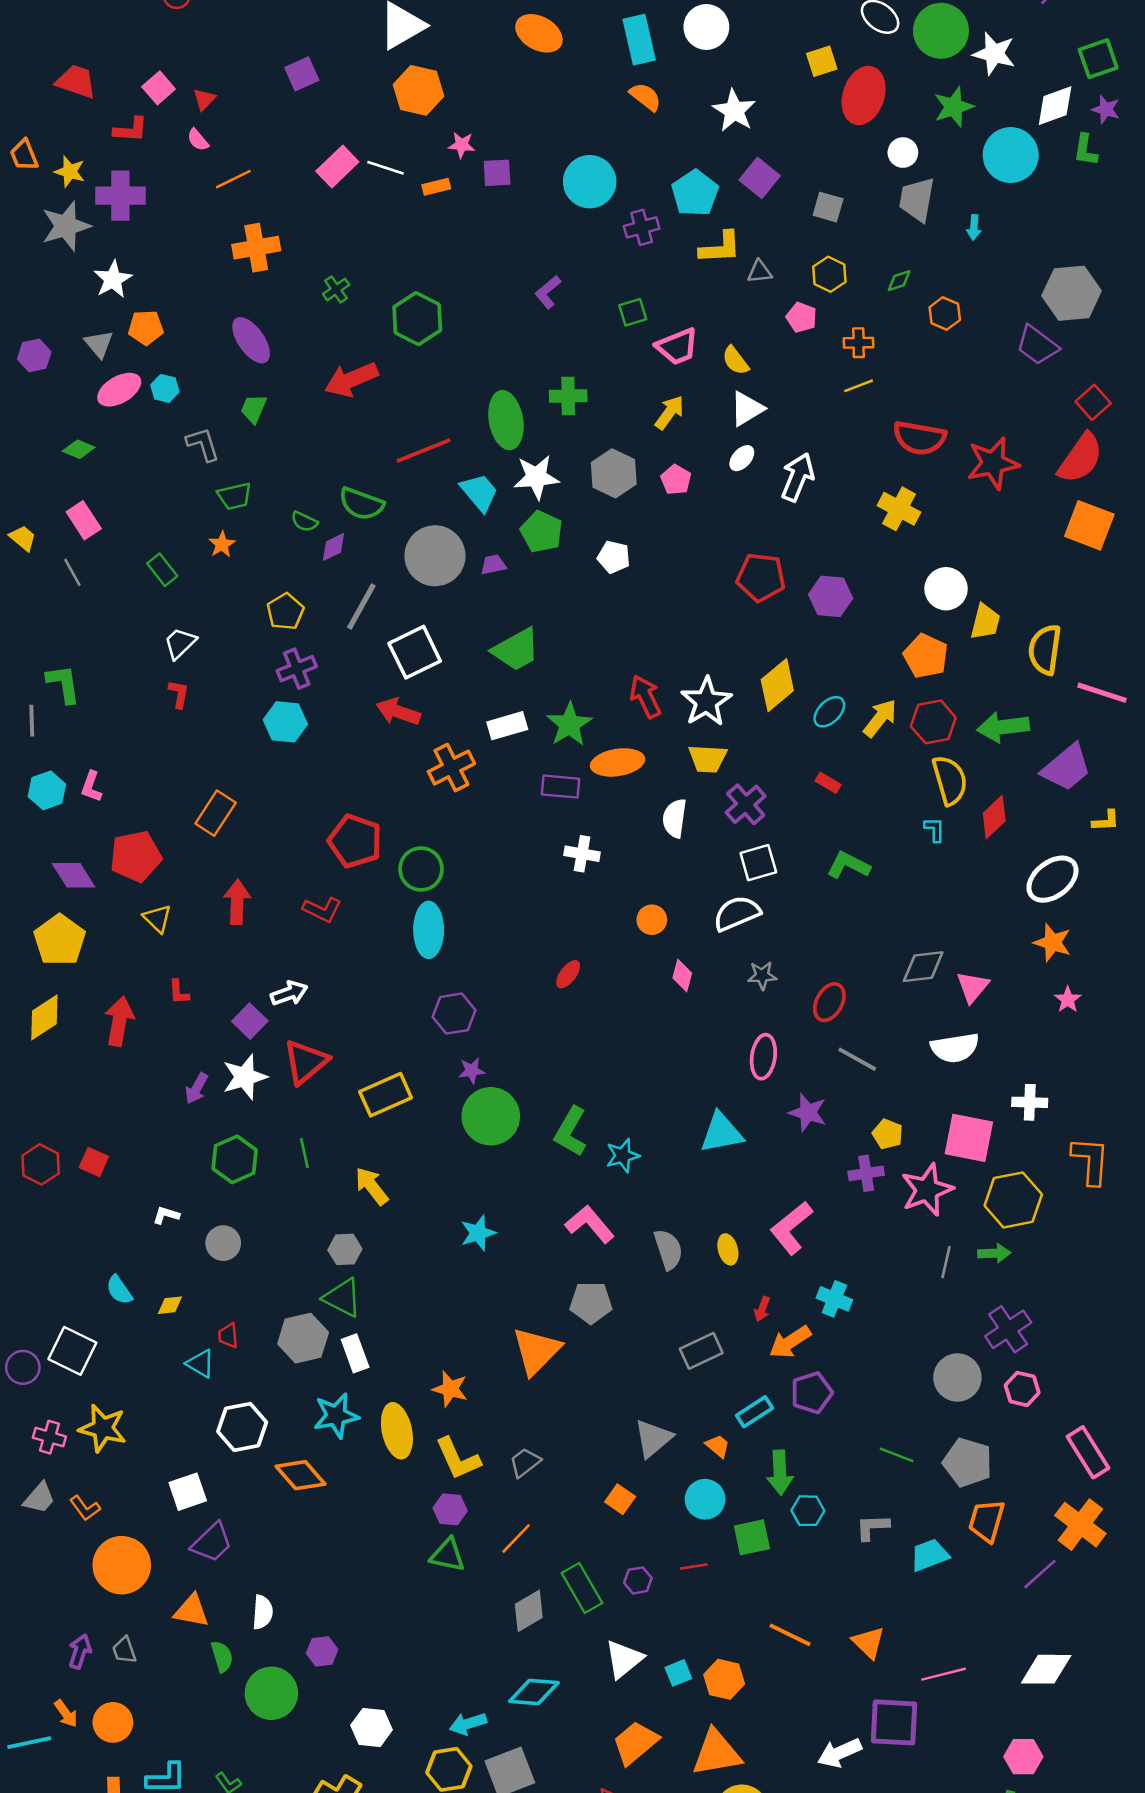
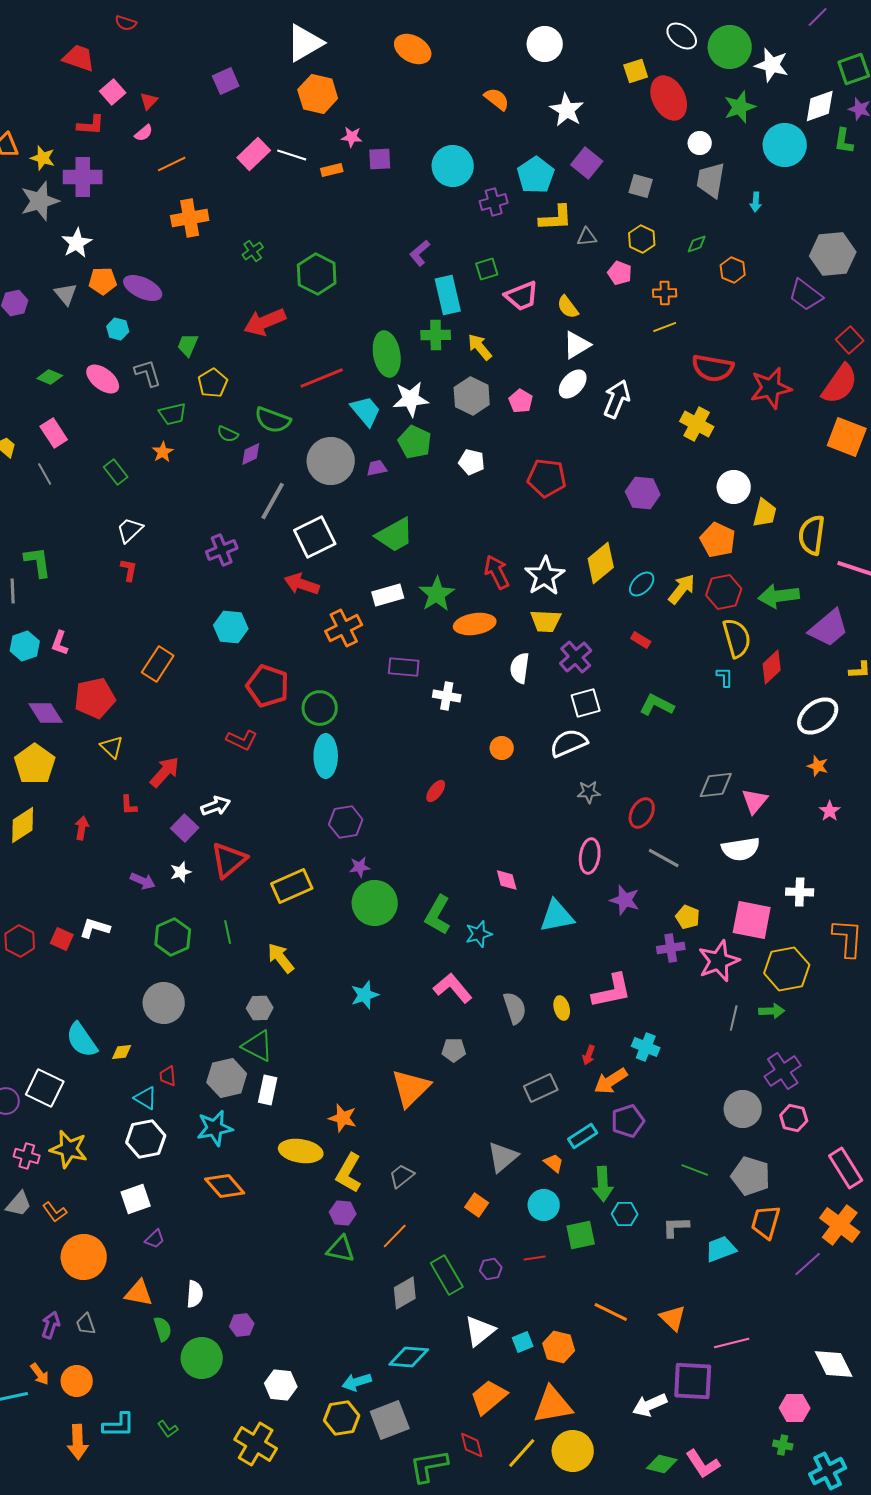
cyan rectangle: (639, 40) -> (448, 295), moved
red trapezoid: (76, 82) -> (79, 58), moved
red ellipse: (864, 95) -> (669, 98), turned -45
pink semicircle: (198, 140) -> (144, 133), turned -90
purple ellipse: (251, 340) -> (143, 288), moved, turned -30
pink ellipse: (119, 390) -> (103, 379), moved, turned 68
yellow arrow: (670, 412) -> (480, 347), moved, turned -76
white ellipse: (742, 458) -> (573, 384), size x1.4
red pentagon: (761, 577) -> (547, 478), moved
yellow pentagon: (285, 612) -> (213, 383), moved
cyan hexagon: (285, 722) -> (231, 627), moved
purple rectangle: (561, 787) -> (404, 667), moved
red arrow: (237, 902) -> (165, 772), moved, turned 40
orange star: (1053, 943) -> (818, 766), size x0.7
pink diamond: (682, 976) -> (507, 880), moved, turned -30
red arrow: (119, 1021) -> (82, 828), size x0.6
white star: (245, 1077) -> (181, 872), size x0.6
purple arrow: (197, 1088) -> (143, 881), turned -95
white L-shape: (166, 1215) -> (95, 928), moved, size x1.4
pink L-shape: (791, 1228) -> (612, 991), turned -153
gray circle: (223, 1243) -> (164, 1003), size x1.5
cyan semicircle: (119, 1290) -> (82, 1040), size x1.5
gray pentagon: (591, 1303) -> (454, 1050), size x0.7
white rectangle: (355, 1353) -> (268, 1090), turned 32
cyan star: (336, 1416) -> (215, 1128), moved
white hexagon: (242, 1427) -> (146, 1139), moved
yellow ellipse: (397, 1431) -> (301, 1151), turned -69
yellow L-shape: (458, 1459) -> (349, 1173), turned 54
purple trapezoid: (212, 1542) -> (155, 1239), size x0.6
white diamond: (1046, 1669) -> (834, 1364), moved, turned 63

